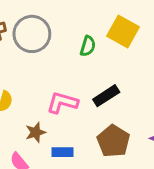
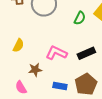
blue rectangle: (63, 152) -> (60, 86), moved

